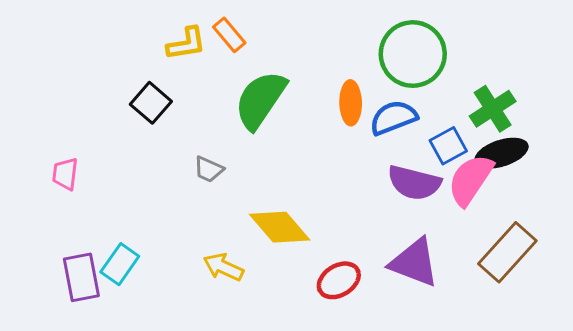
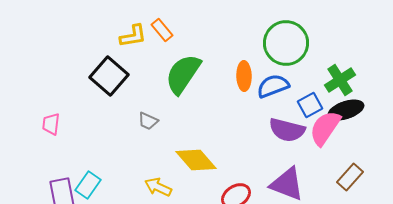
black square: (151, 103) -> (109, 76), size x1.4
brown rectangle: (507, 252) -> (350, 177), size x0.7

